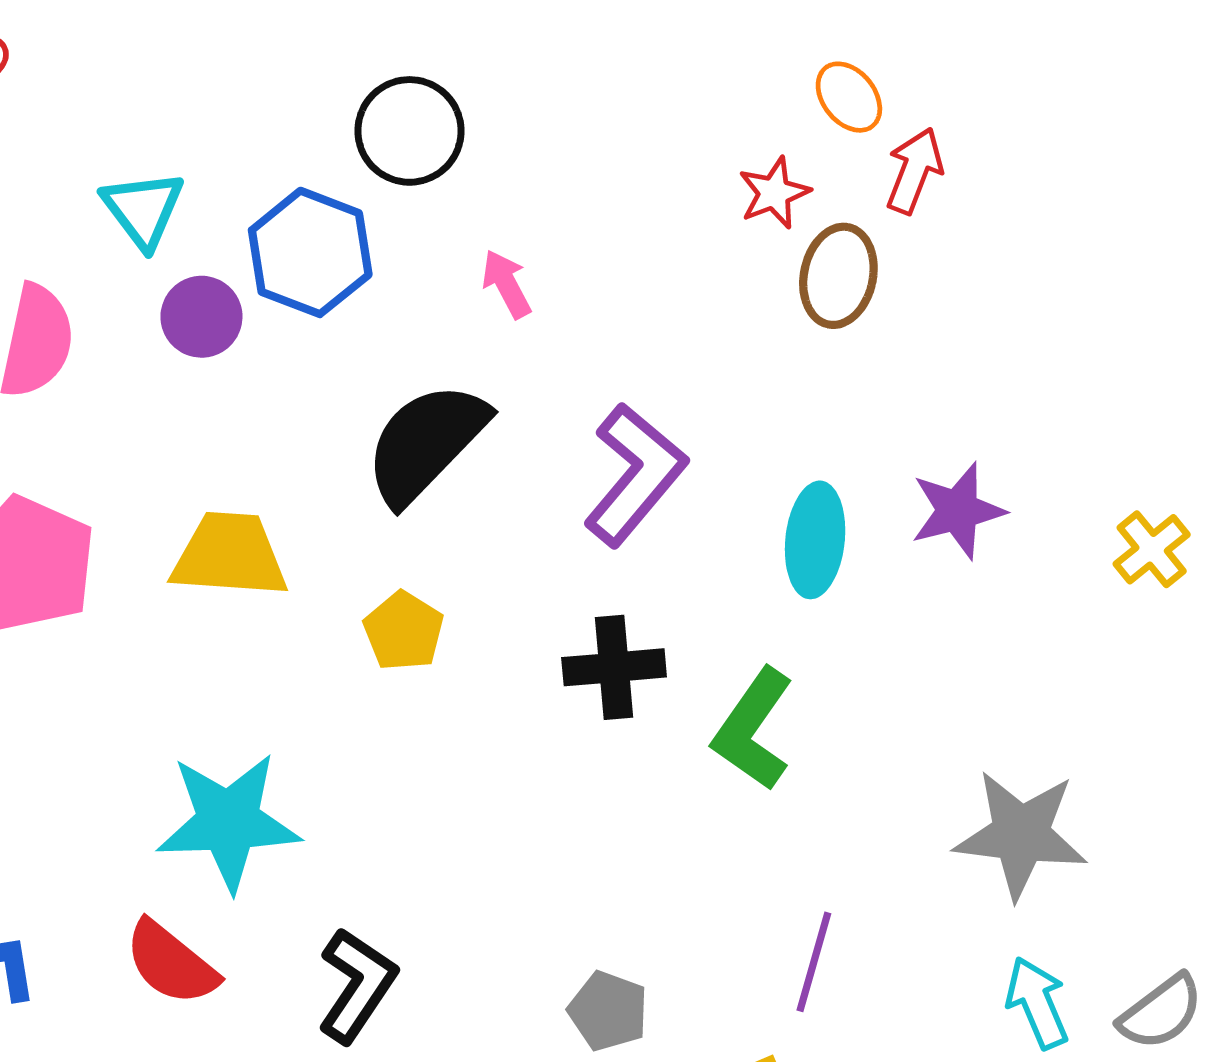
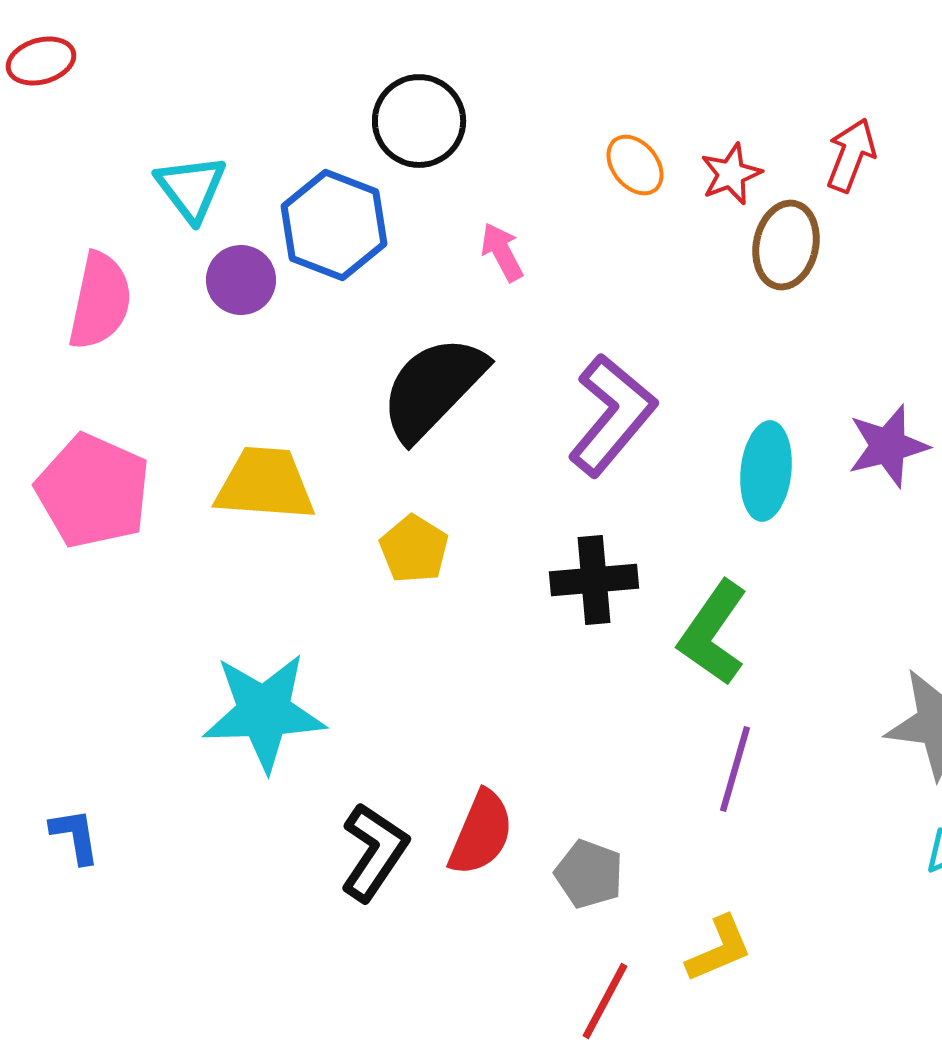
orange ellipse: (849, 97) -> (635, 165), moved
purple line: (814, 962) -> (735, 769), moved
red semicircle: (171, 963) -> (481, 833), moved, turned -106

